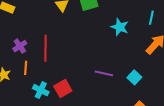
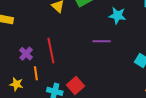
purple line: (104, 73) -> (102, 41), moved

